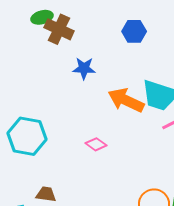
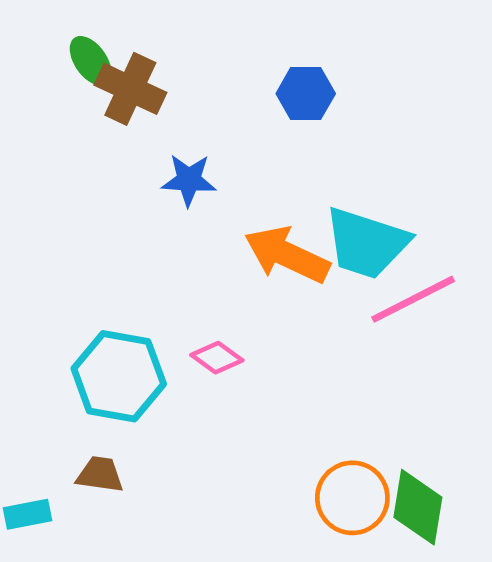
green ellipse: (42, 17) -> (91, 61), turned 70
cyan hexagon: (27, 136) -> (119, 376), moved

